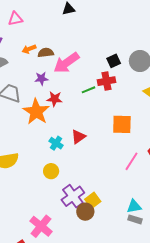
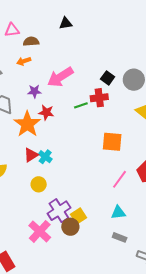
brown semicircle: (46, 53) -> (31, 41), moved
black square: (114, 61) -> (108, 78), turned -32
red triangle: (78, 137) -> (31, 155), moved
cyan triangle: (134, 206) -> (118, 212), moved
pink cross: (41, 226) -> (40, 231), moved

